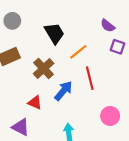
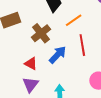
purple triangle: (21, 127) -> (31, 85), moved, turned 36

